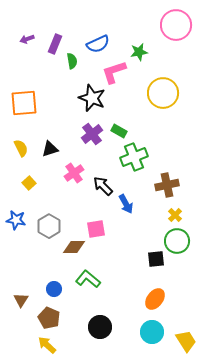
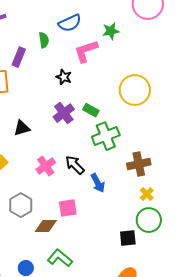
purple rectangle: (55, 44) -> (19, 57), moved
yellow circle: (163, 93) -> (135, 90), moved
black star: (92, 98) -> (64, 77), size x0.6
pink cross: (74, 173) -> (46, 166), moved

